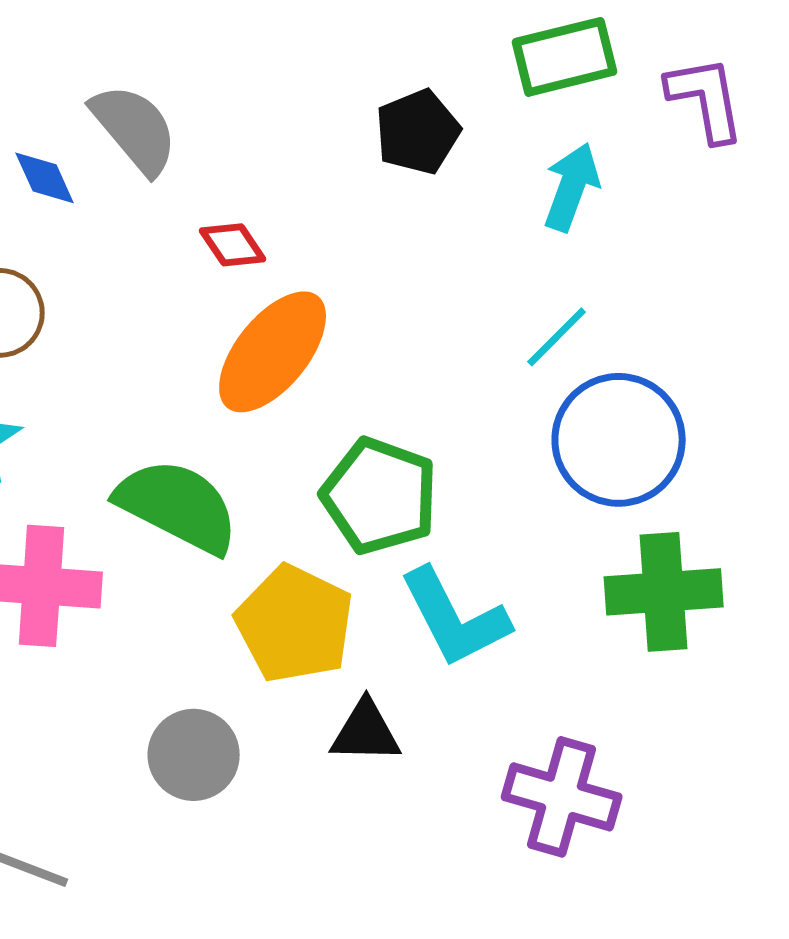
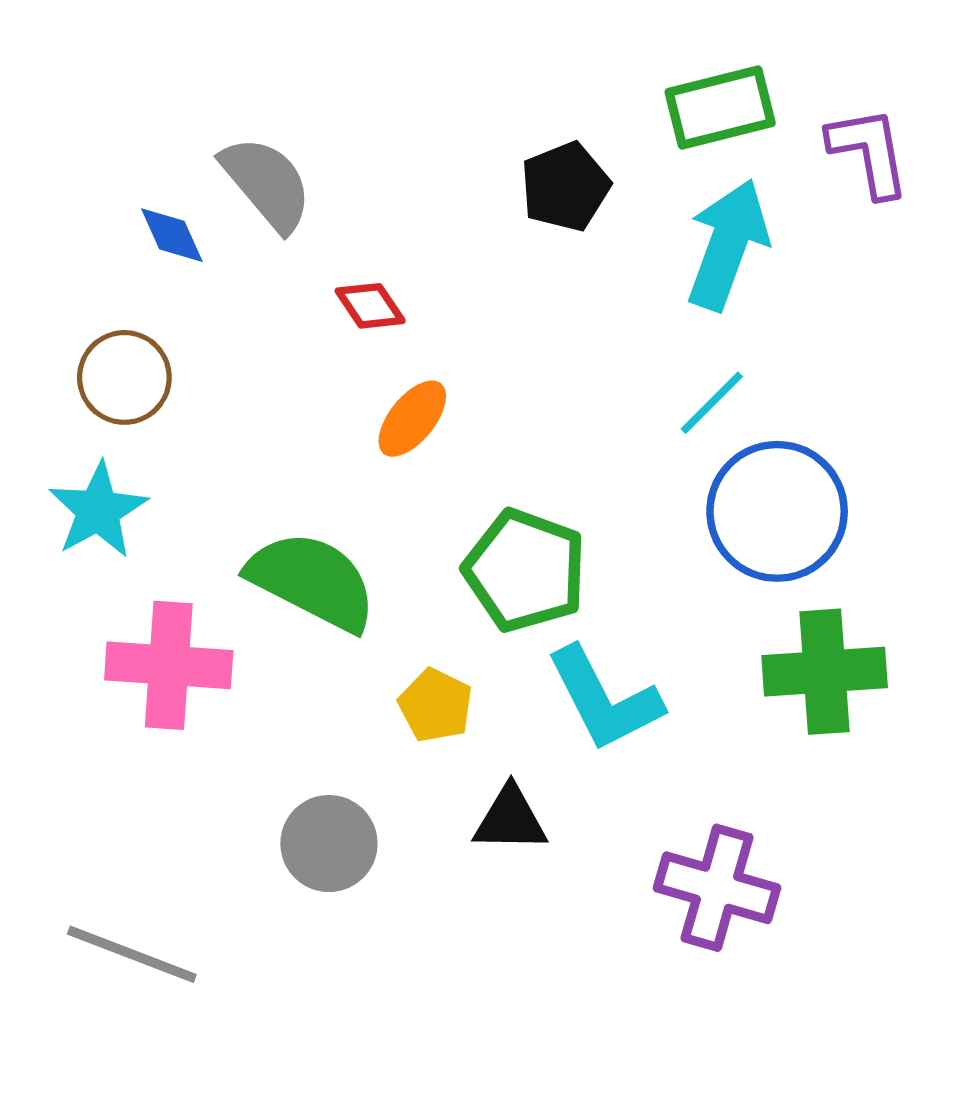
cyan arrow: (572, 187) -> (728, 245), size x1.4
orange ellipse: (273, 352) -> (412, 419), size x0.6
yellow pentagon: (295, 624) -> (435, 705), size x0.6

